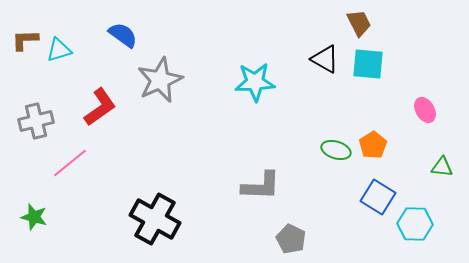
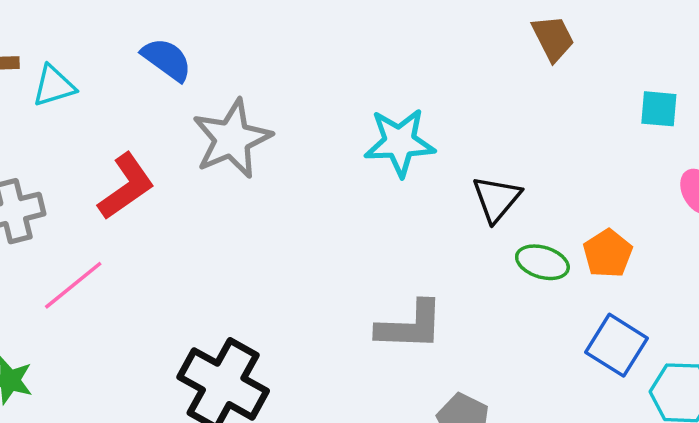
brown trapezoid: (359, 23) -> (553, 38), moved
black triangle: (325, 59) -> (497, 199), moved, turned 40
cyan square: (368, 64) -> (659, 109), moved, size x0.7

